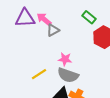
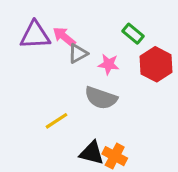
pink star: (65, 59) -> (109, 64), moved
gray semicircle: (68, 75) -> (101, 98), moved

